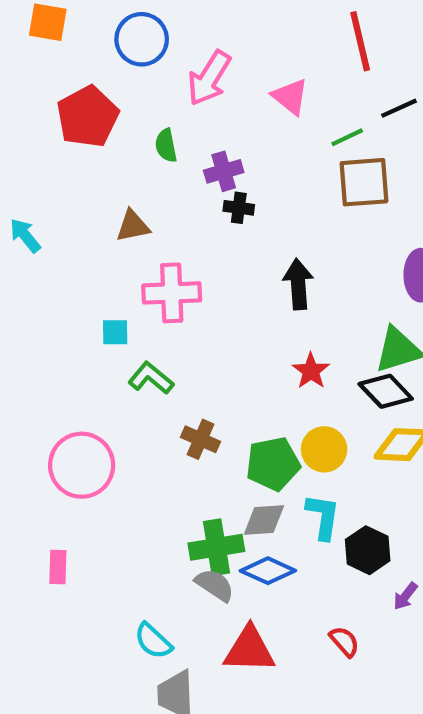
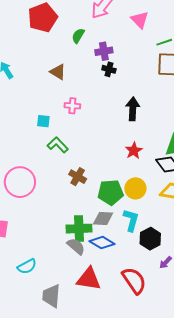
green semicircle: (166, 146) -> (78, 36), turned 35
brown triangle: (133, 226) -> (58, 72), turned 36
pink cross: (172, 293) -> (72, 106), size x0.6
cyan semicircle: (153, 641) -> (27, 266), moved, turned -78
red semicircle: (344, 642) -> (134, 280), size x1.8

